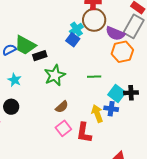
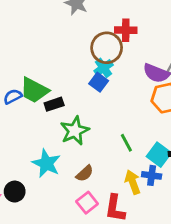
brown circle: (94, 20) -> (107, 48), moved
green line: (94, 77) -> (126, 143), moved, turned 64
cyan star: (15, 80) -> (46, 163), moved, size x1.5
black circle: (11, 107) -> (15, 192), moved

